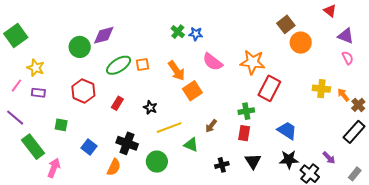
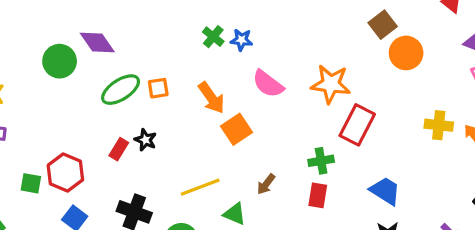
purple diamond: (104, 35) -> (97, 42), turned 70
red hexagon: (83, 91) -> (65, 172), moved
black star: (150, 107) -> (145, 140), moved

